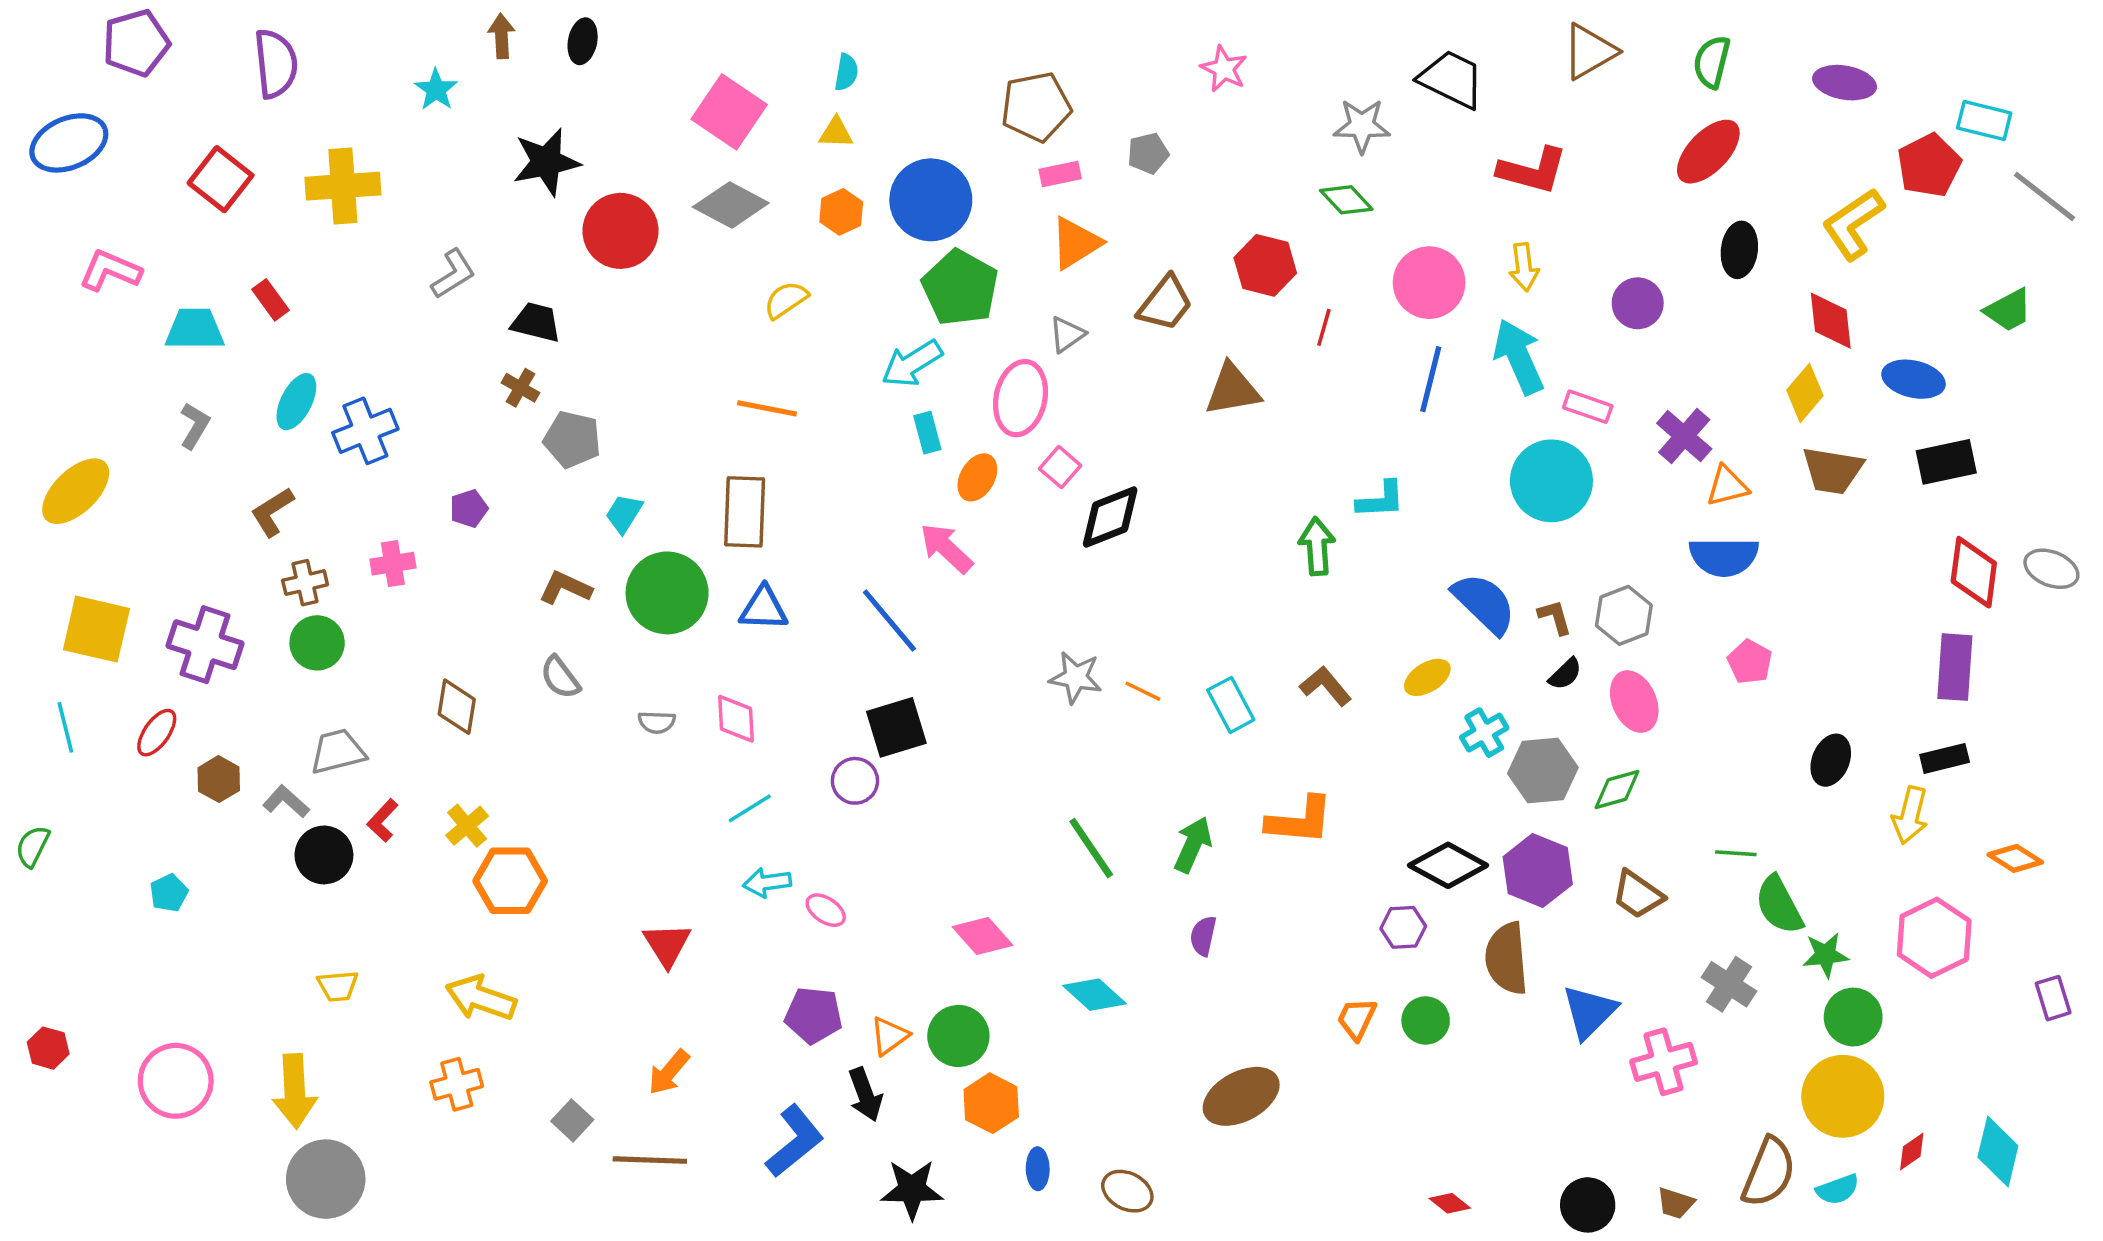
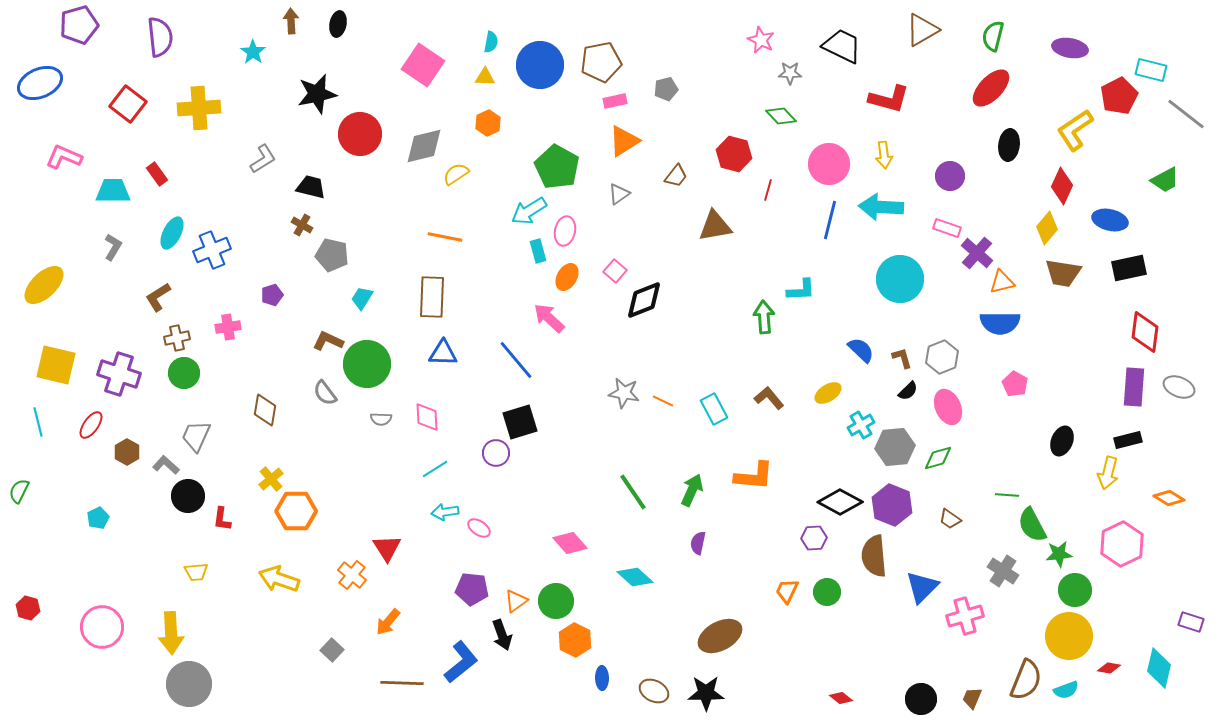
pink star: (1224, 69) -> (761, 40), moved
gray star: (1362, 126) -> (790, 73), size x0.7
blue circle: (931, 200) -> (540, 65), moved
gray diamond: (731, 205) -> (424, 146), moved, turned -42
brown trapezoid: (1165, 303) -> (676, 176), size x0.7
red diamond: (1831, 321) -> (1062, 186), turned 30
cyan arrow: (1519, 357) -> (881, 207), turned -63
pink ellipse: (1020, 398) -> (565, 231), moved, size x0.7
pink rectangle: (1588, 407) -> (947, 228), moved
gray ellipse: (2051, 569) -> (1179, 387), moved
green circle: (667, 593) -> (367, 364), moved
blue semicircle: (1484, 603) -> (861, 350), size x0.7
gray trapezoid: (338, 752) -> (196, 436), turned -52
red L-shape: (383, 820) -> (222, 519), moved, turned -35
brown trapezoid: (1638, 895) -> (950, 519), size x0.7
purple rectangle: (2053, 998) -> (1191, 622), moved, turned -55
orange cross: (457, 1084) -> (352, 575), moved, turned -36
red diamond: (1912, 1151) -> (1109, 668), turned 45
brown line: (650, 1160) -> (402, 683), moved
black star: (912, 1189) -> (706, 693), moved
brown trapezoid: (1676, 1203) -> (972, 698), turned 95

